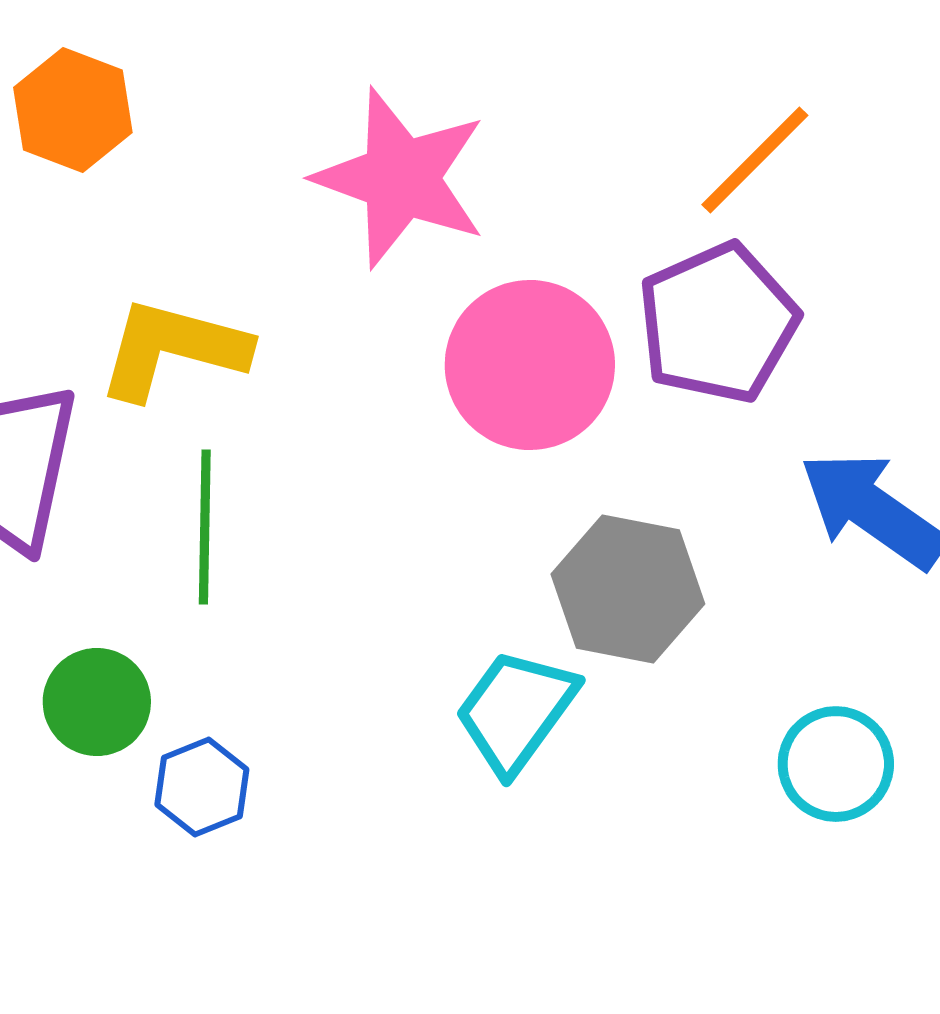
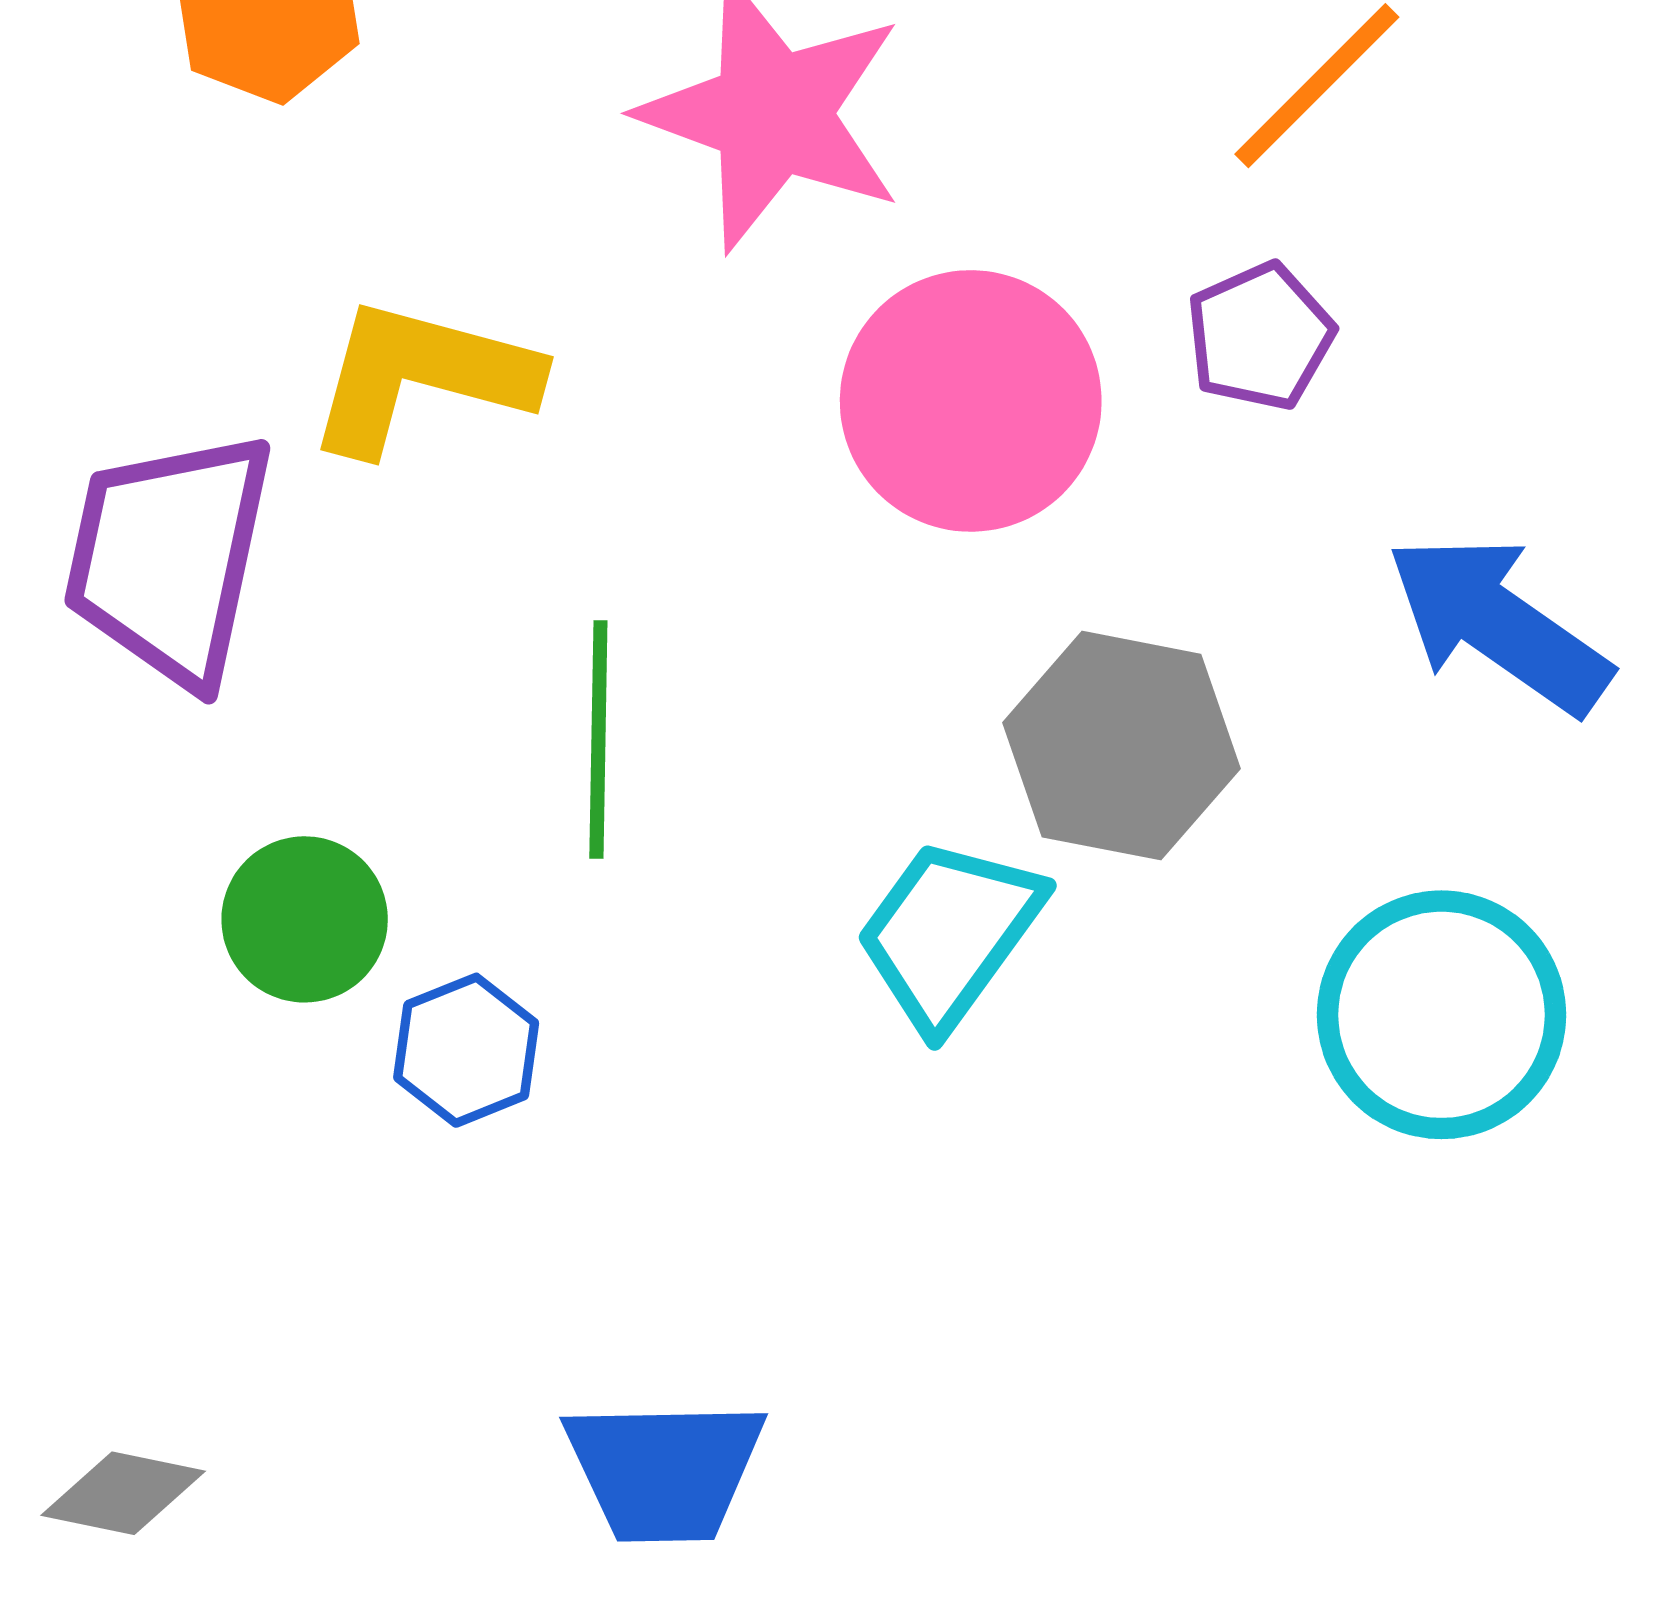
purple pentagon: (718, 323) -> (1260, 336), size x0.6
green line: (205, 527) -> (598, 739), moved
cyan circle: (836, 764) -> (1441, 1015), size x1.4

